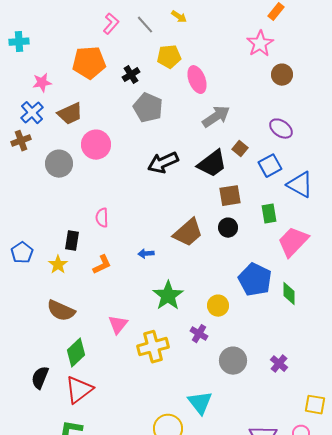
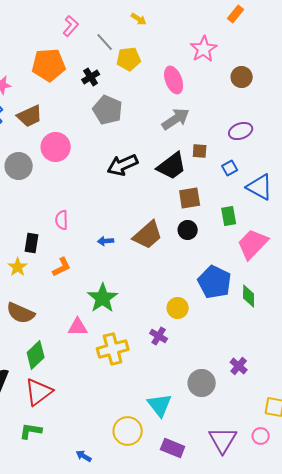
gray line: (145, 25) -> (105, 42), moved
pink star: (260, 44) -> (204, 49), moved
pink ellipse: (197, 80) -> (174, 80), moved
purple ellipse: (281, 129) -> (241, 131), turned -55
brown square: (240, 149) -> (200, 151), turned -35
blue square: (270, 166) -> (230, 168), size x0.7
blue arrow: (146, 254) -> (106, 241), moved
green star: (168, 296) -> (103, 298), moved
pink triangle: (118, 325) -> (78, 327), turned 50
gray circle: (233, 361) -> (202, 383), moved

